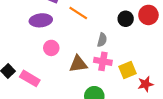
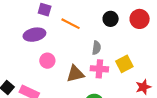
black circle: (126, 19) -> (111, 19), moved
yellow square: (128, 70) -> (124, 64), moved

